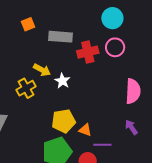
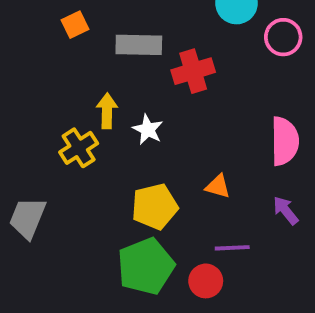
pink circle: (115, 47) -> (283, 37), moved
yellow arrow: (42, 70) -> (107, 111), turned -114
orange triangle: (85, 130) -> (218, 186), moved

